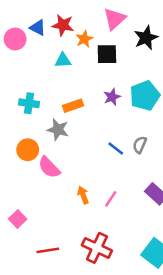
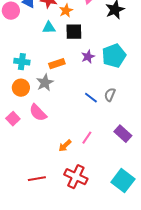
black square: (107, 54) -> (74, 32), moved
gray star: (58, 130) -> (45, 83), turned 30
orange circle: (28, 150) -> (21, 88), moved
orange arrow: (83, 195) -> (65, 146), moved, turned -112
pink square: (18, 219) -> (13, 119), moved

